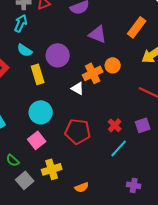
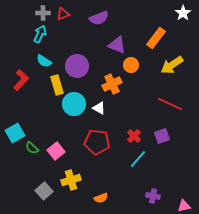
orange circle: (113, 65) -> (131, 65), moved
white triangle: (78, 88) -> (99, 108), moved
cyan circle: (41, 112) -> (74, 104), moved
green semicircle: (13, 160) -> (32, 148), moved

